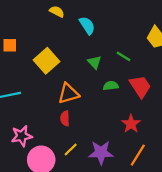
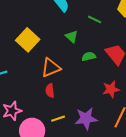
green line: (123, 56) -> (95, 19), moved
red star: (131, 124) -> (111, 89), turned 30
yellow line: (71, 150) -> (58, 119), turned 32

